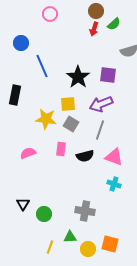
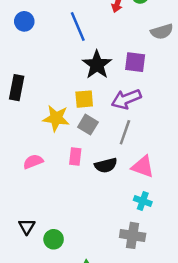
blue line: (42, 66) -> (78, 26), moved
gray cross: (85, 211) -> (133, 235), moved

